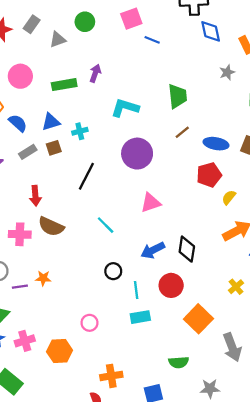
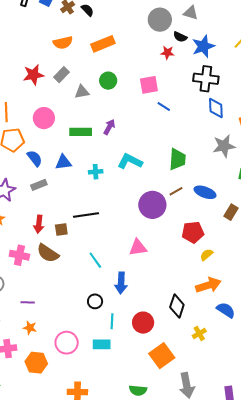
gray star: (227, 72) -> (224, 146), size x1.6
cyan cross: (80, 131) -> (96, 172), moved
blue ellipse: (216, 144) -> (205, 192), moved
brown square: (54, 148) -> (61, 229), moved
purple circle: (137, 154) -> (152, 205), moved
black line: (86, 176) -> (86, 215), turned 45
black diamond: (187, 249) -> (177, 306), moved
blue arrow: (153, 250) -> (121, 283), moved, turned -70
orange star: (43, 278) -> (30, 328), moved
purple line: (20, 287) -> (28, 302), moved
cyan rectangle: (140, 317) -> (102, 344), moved
pink circle: (89, 323) -> (67, 343), size x1.5

